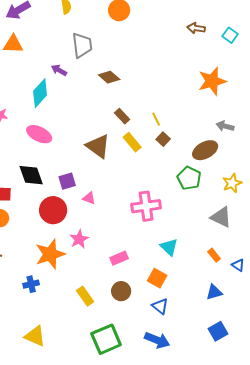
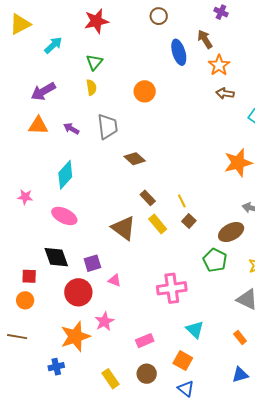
brown arrow: (196, 28) -> (225, 93), moved
purple arrow: (59, 70) -> (71, 129), moved

